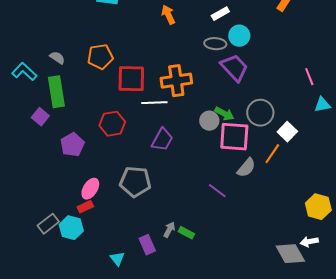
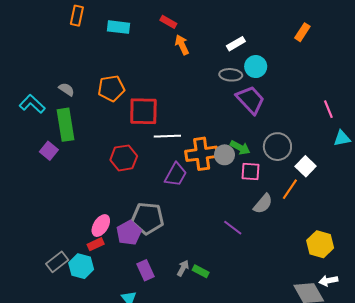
orange cross: (176, 81) -> (202, 154), moved
pink square: (234, 137) -> (250, 171), size x0.6
purple pentagon: (72, 145) -> (129, 233), moved
yellow hexagon: (318, 207) -> (320, 244), moved
purple rectangle: (147, 245) -> (145, 270), moved

